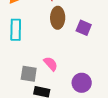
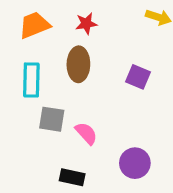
brown ellipse: (58, 18) -> (78, 64), moved
gray square: (29, 74) -> (52, 119), moved

